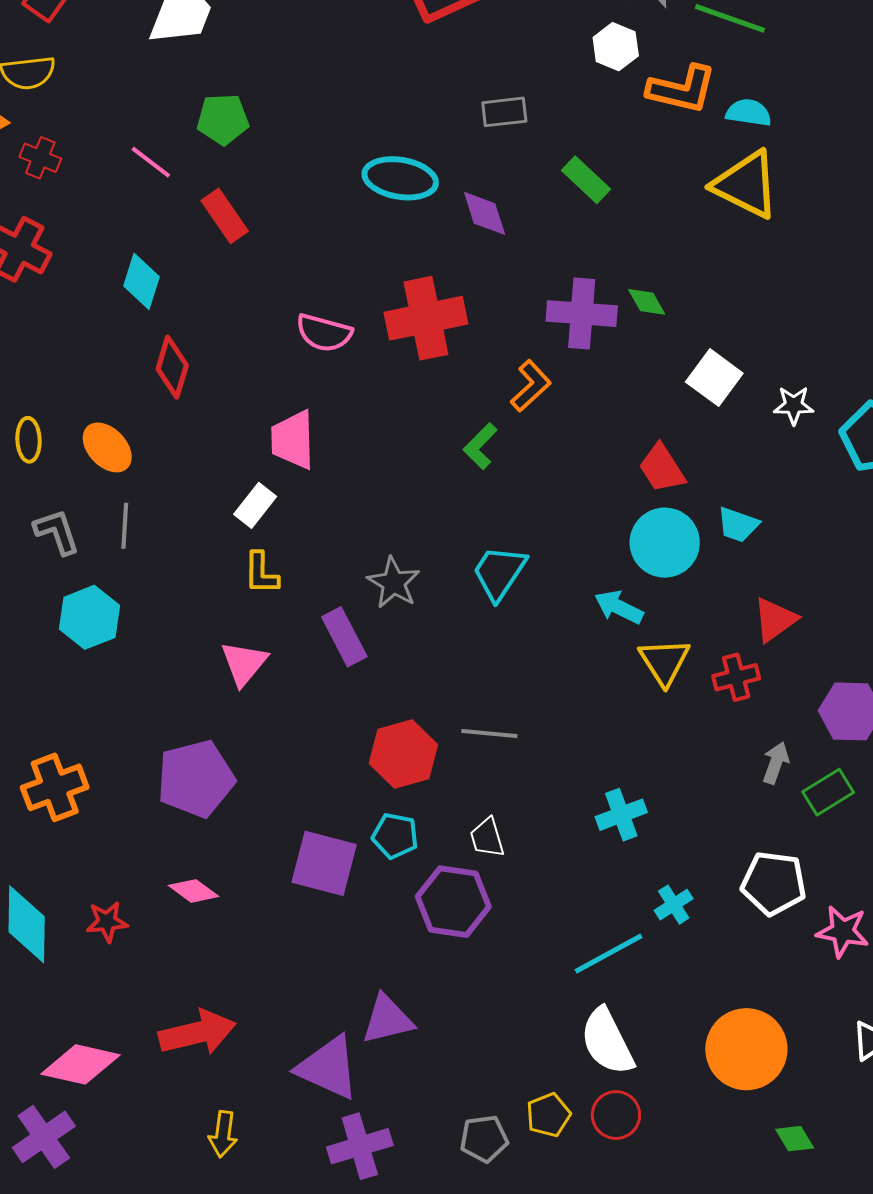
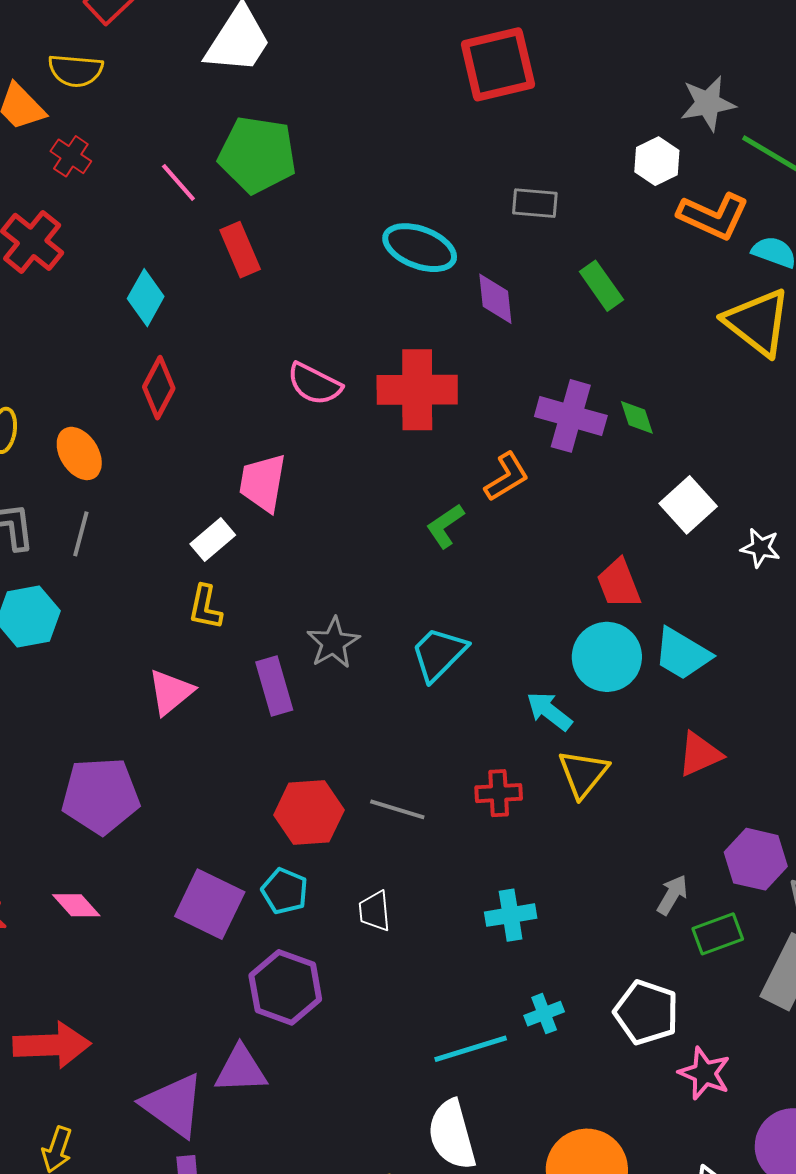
green pentagon: (223, 119) -> (257, 155), size x1.5
cyan trapezoid: (738, 525) -> (682, 654), size x1.4
red cross: (736, 677) -> (499, 793), moved
purple hexagon: (453, 902) -> (285, 987), moved

